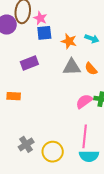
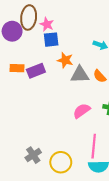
orange star: (69, 41) -> (65, 60), moved
orange rectangle: (14, 96) -> (17, 68), moved
pink semicircle: (84, 101) -> (82, 111), moved

